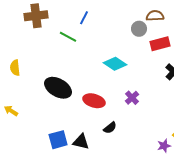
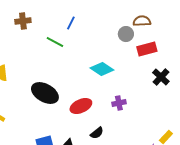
brown cross: (36, 16) -> (23, 21), size x0.7
purple cross: (132, 98) -> (119, 103), turned 32
red ellipse: (94, 101) -> (81, 106), turned -40

